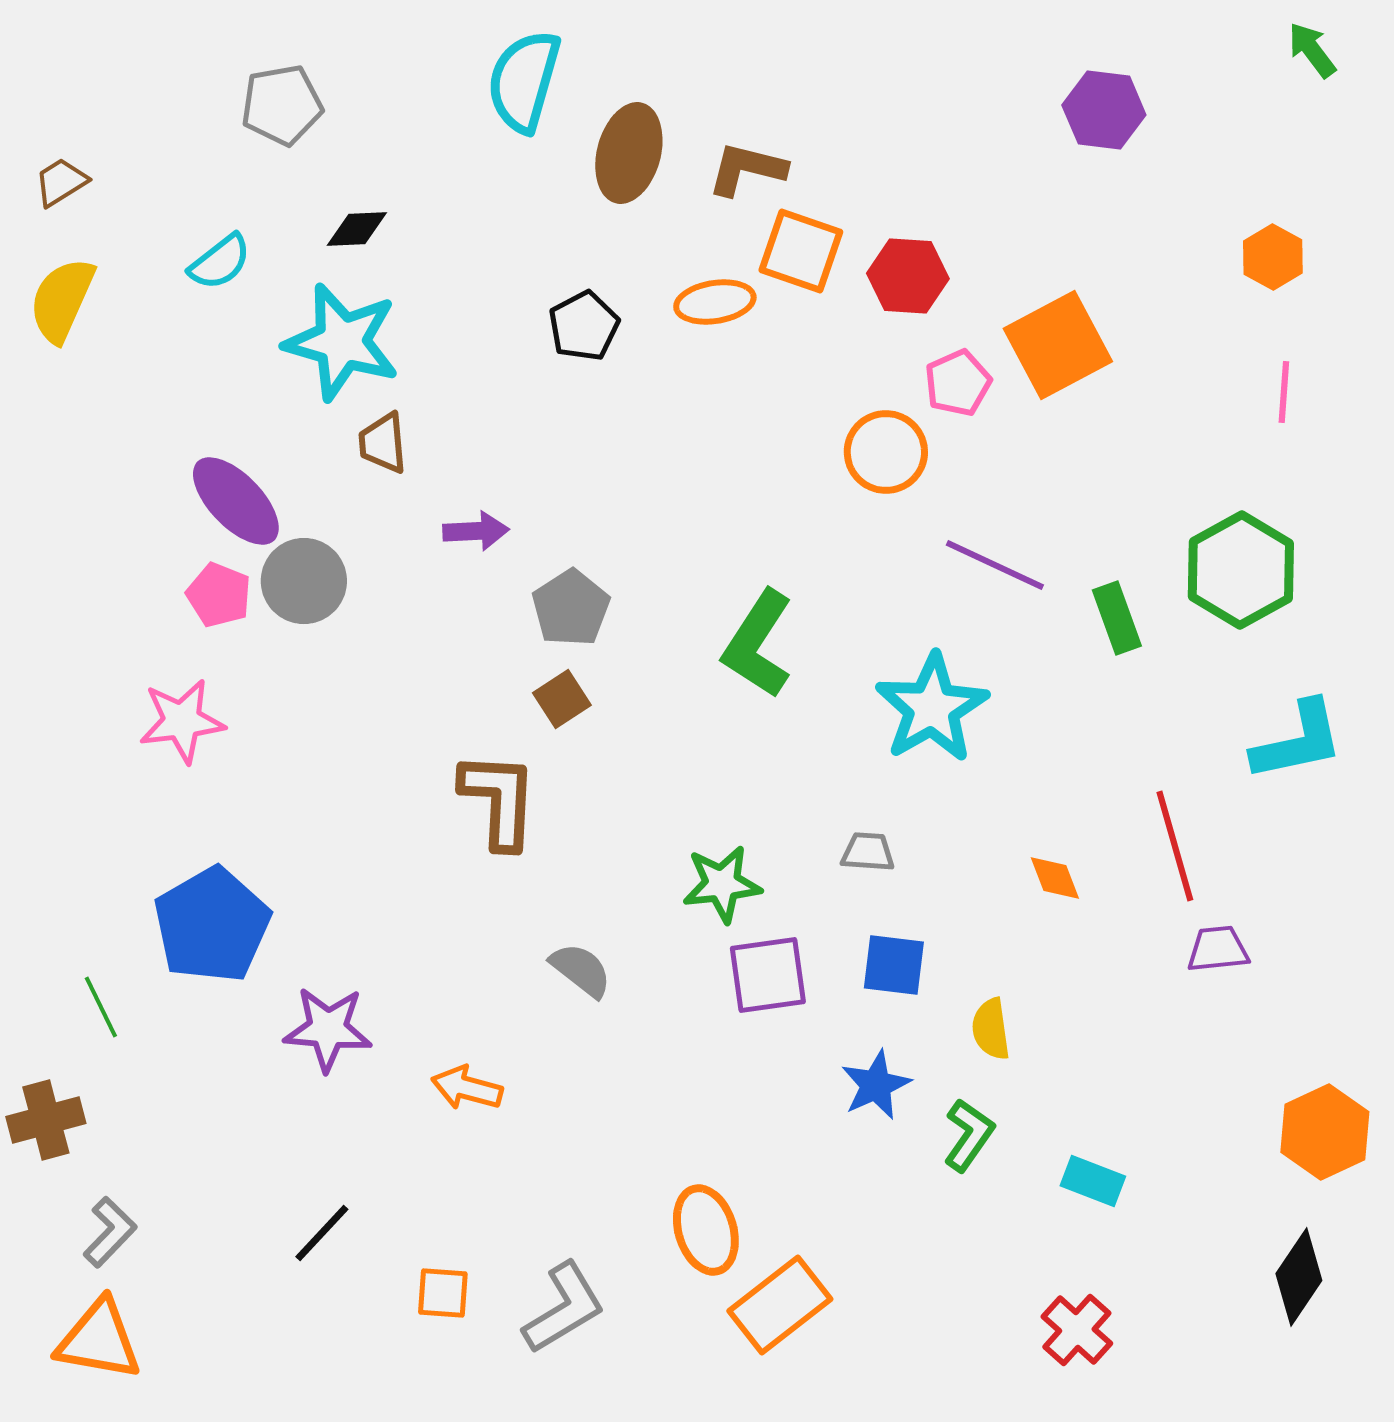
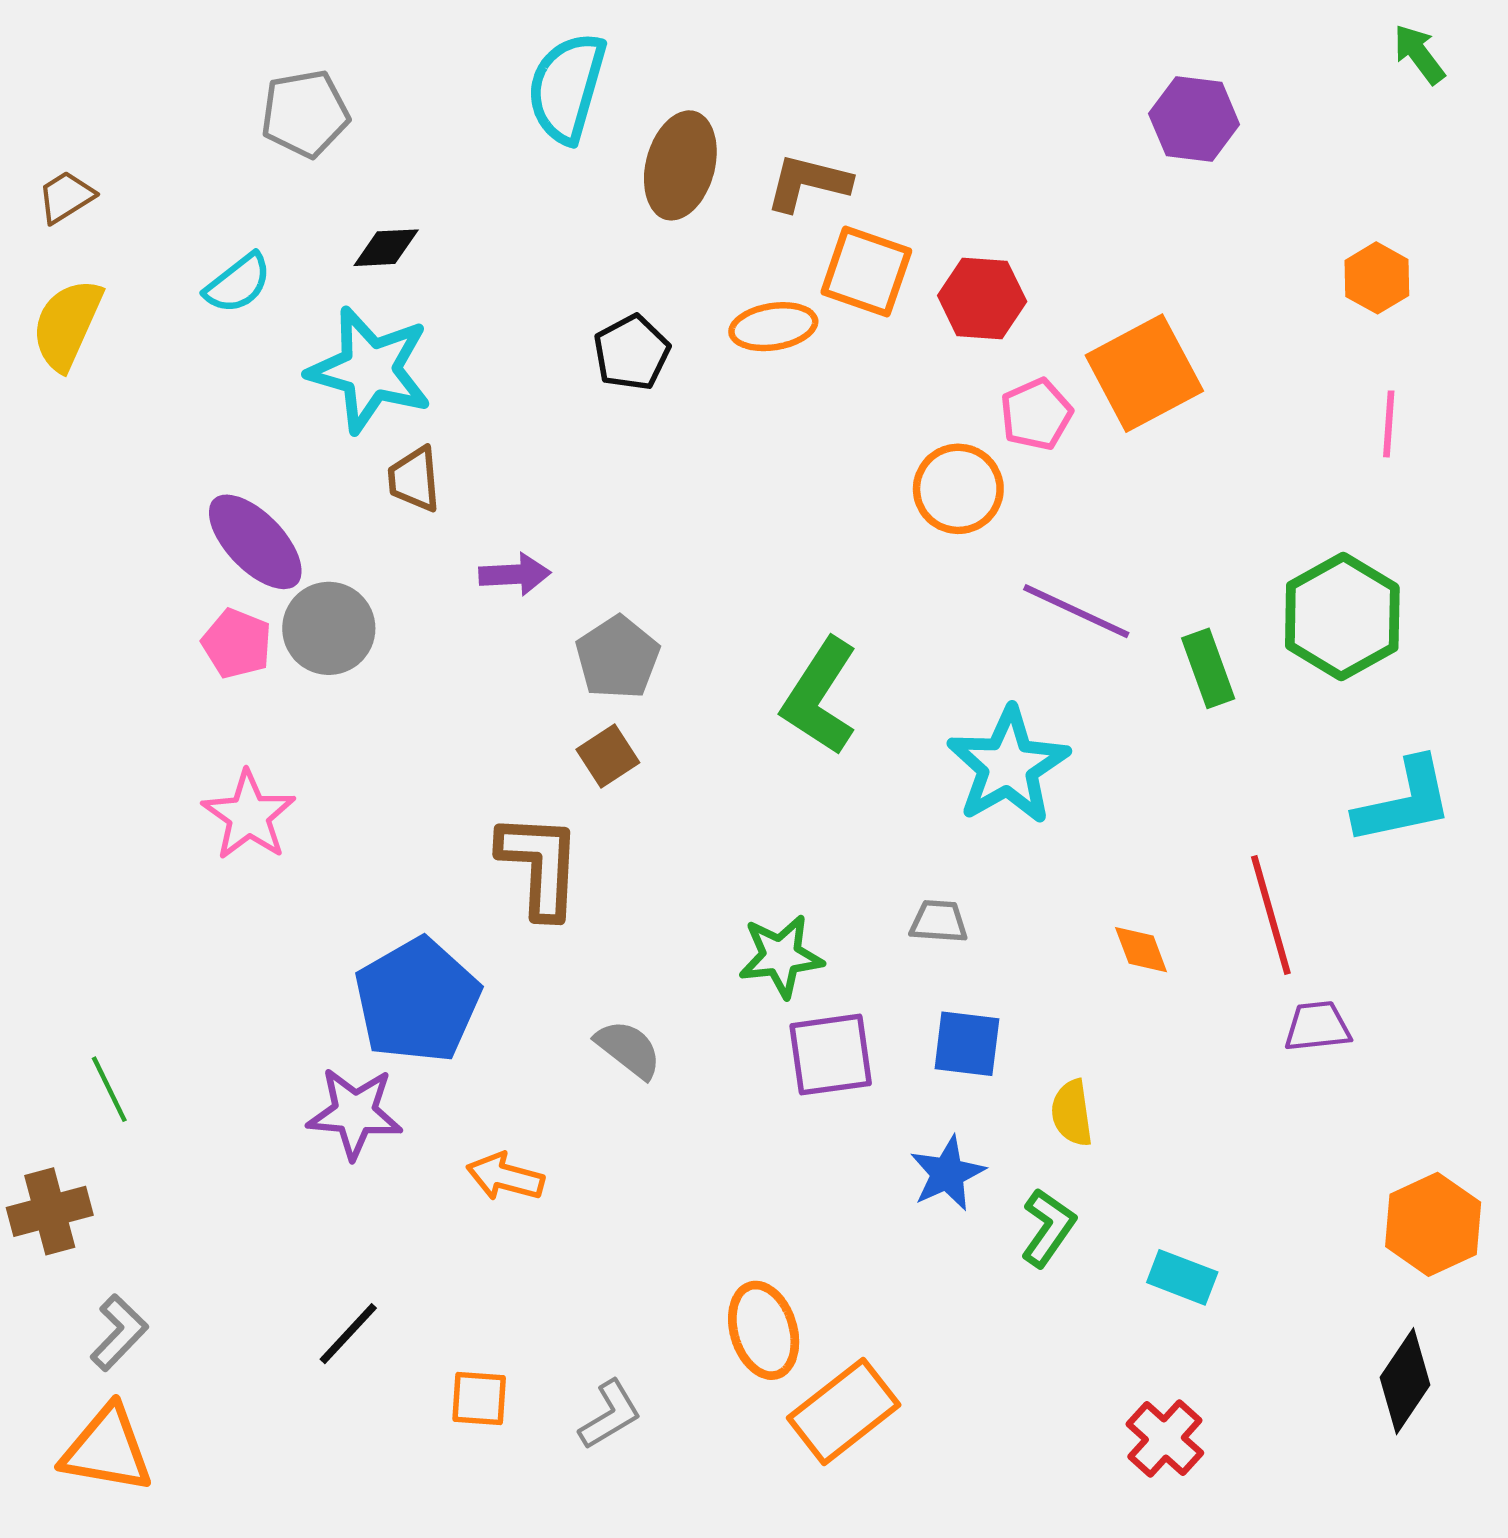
pink star: (182, 721) -> (249, 816), moved, turned -30
blue pentagon: (212, 925) -> (417, 1000), moved
gray L-shape: (564, 1308) -> (610, 1415), size x0.7

